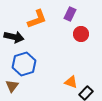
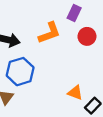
orange L-shape: (37, 19) -> (49, 33), moved

